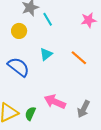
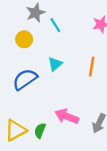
orange line: (79, 58) -> (92, 67), turned 60
blue semicircle: (18, 67) -> (25, 79), turned -70

